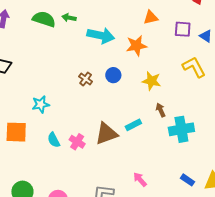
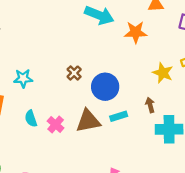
blue circle: (113, 75) -> (105, 87), moved, size x1.6
brown cross: (86, 79) -> (74, 73), moved
yellow star: (151, 81) -> (163, 73), moved

